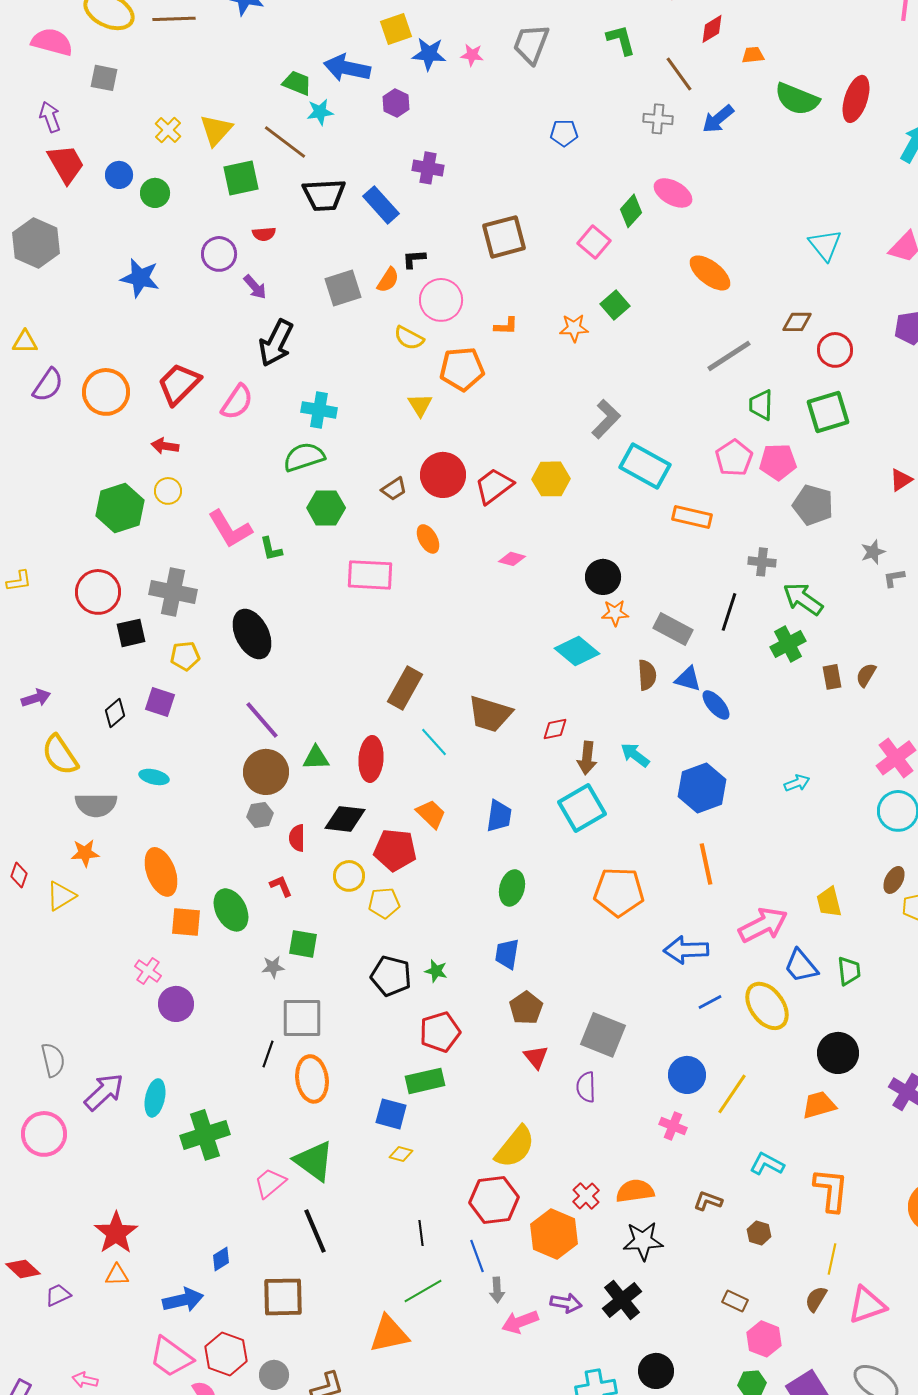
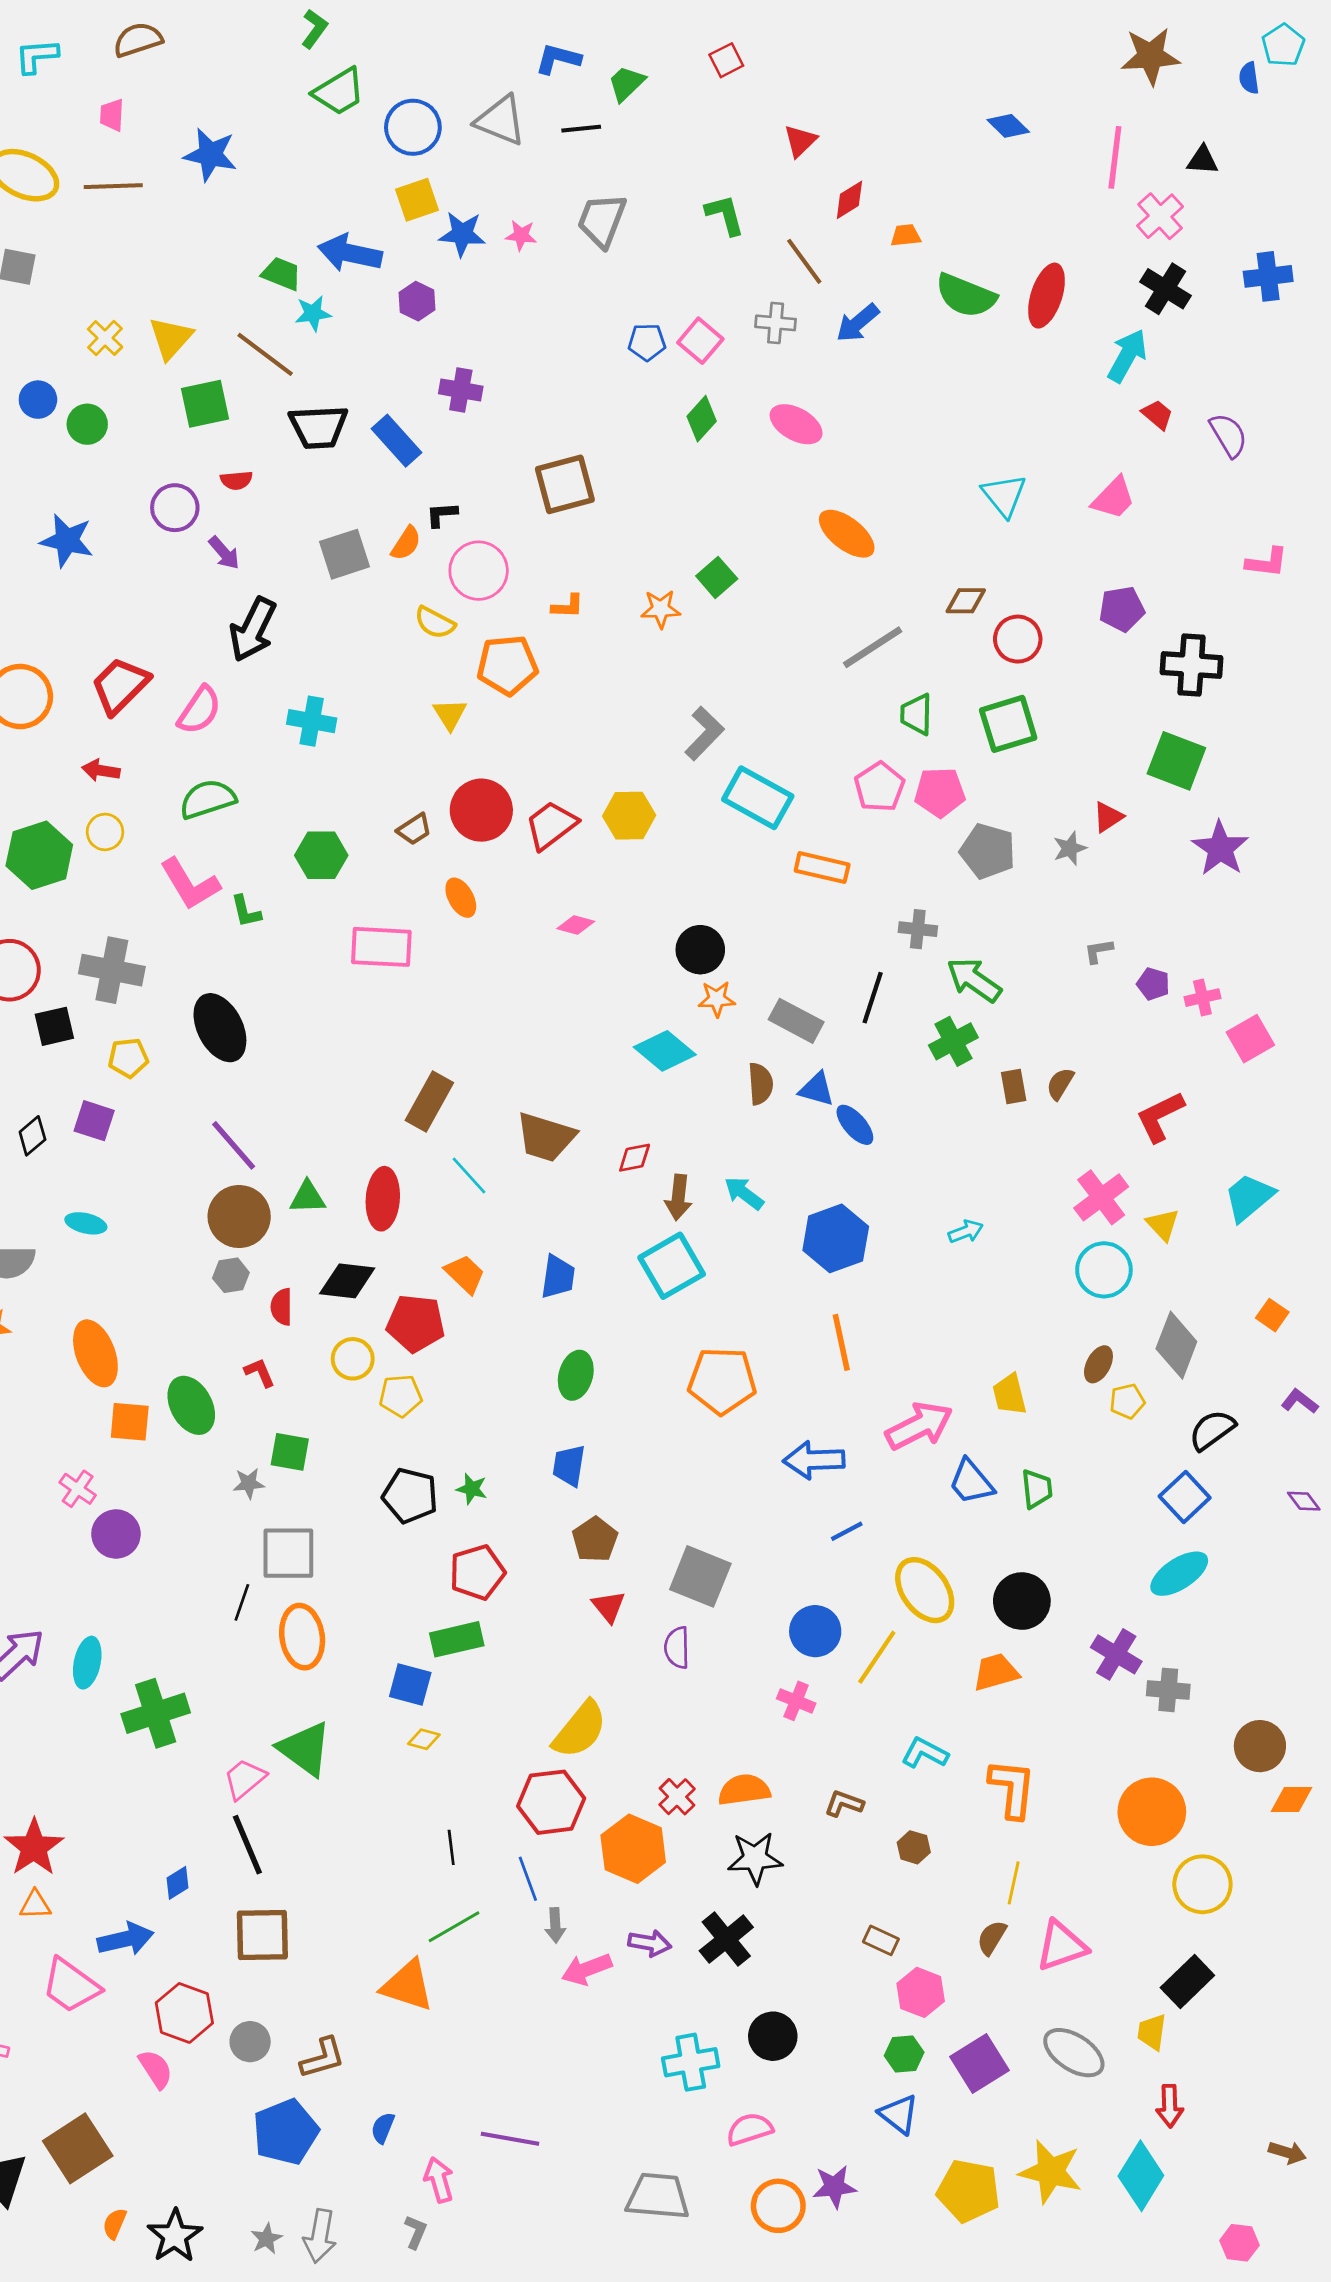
green diamond: (631, 211) -> (702, 419), moved
pink square: (594, 242) -> (700, 341), moved
green semicircle: (304, 457) -> (208, 799), moved
gray star: (873, 552) -> (1070, 848), moved
yellow ellipse: (767, 1006) -> (925, 1590), moved
black line: (315, 1231) -> (247, 1845), moved
orange triangle: (389, 1334) -> (407, 1986), turned 30
pink trapezoid: (171, 1357) -> (71, 1986), moved

